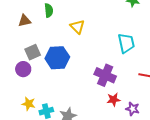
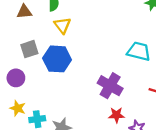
yellow triangle: (77, 27) -> (62, 25), moved
cyan trapezoid: (126, 43) -> (139, 51), turned -70
purple circle: (23, 69) -> (16, 78), moved

